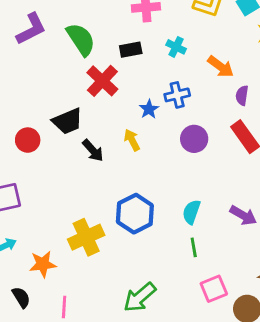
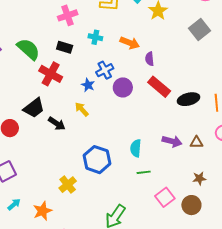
black rectangle: (131, 50) -> (65, 47), turned 42
purple circle: (194, 139) -> (123, 87), moved
yellow cross: (86, 237) -> (68, 185), size x0.7
green line: (194, 247) -> (144, 172), turned -72

